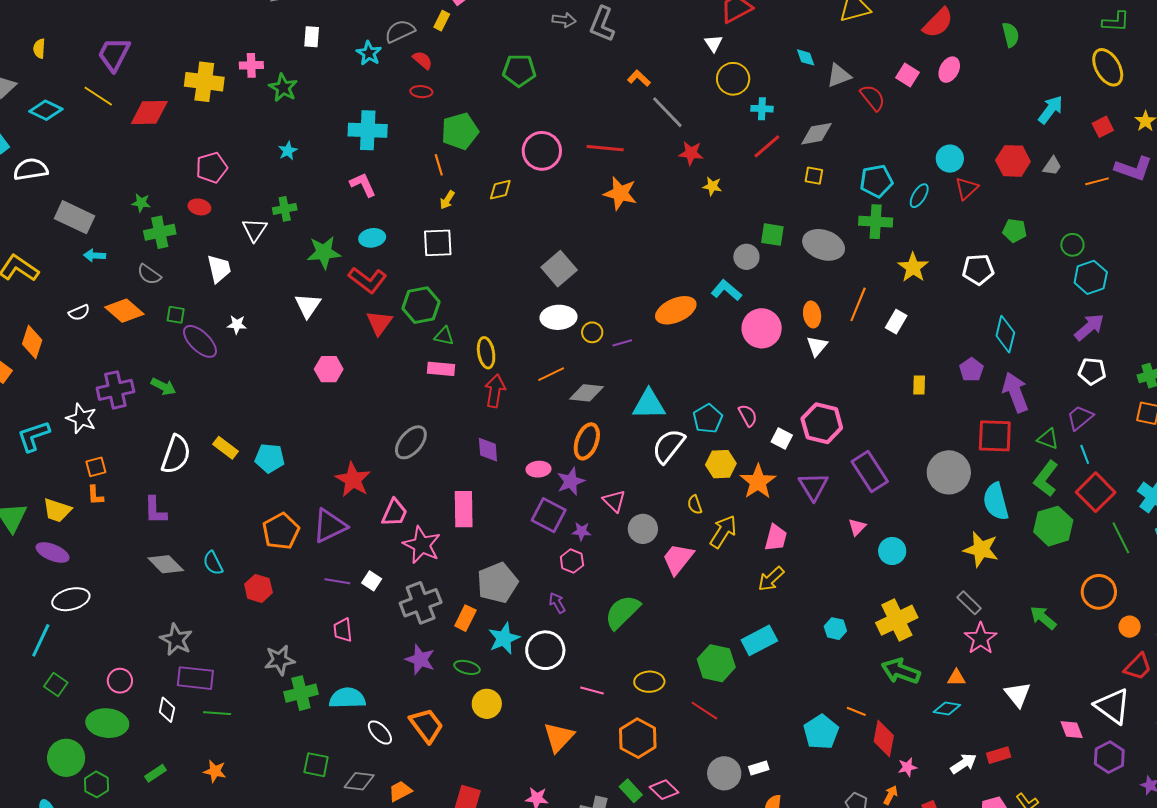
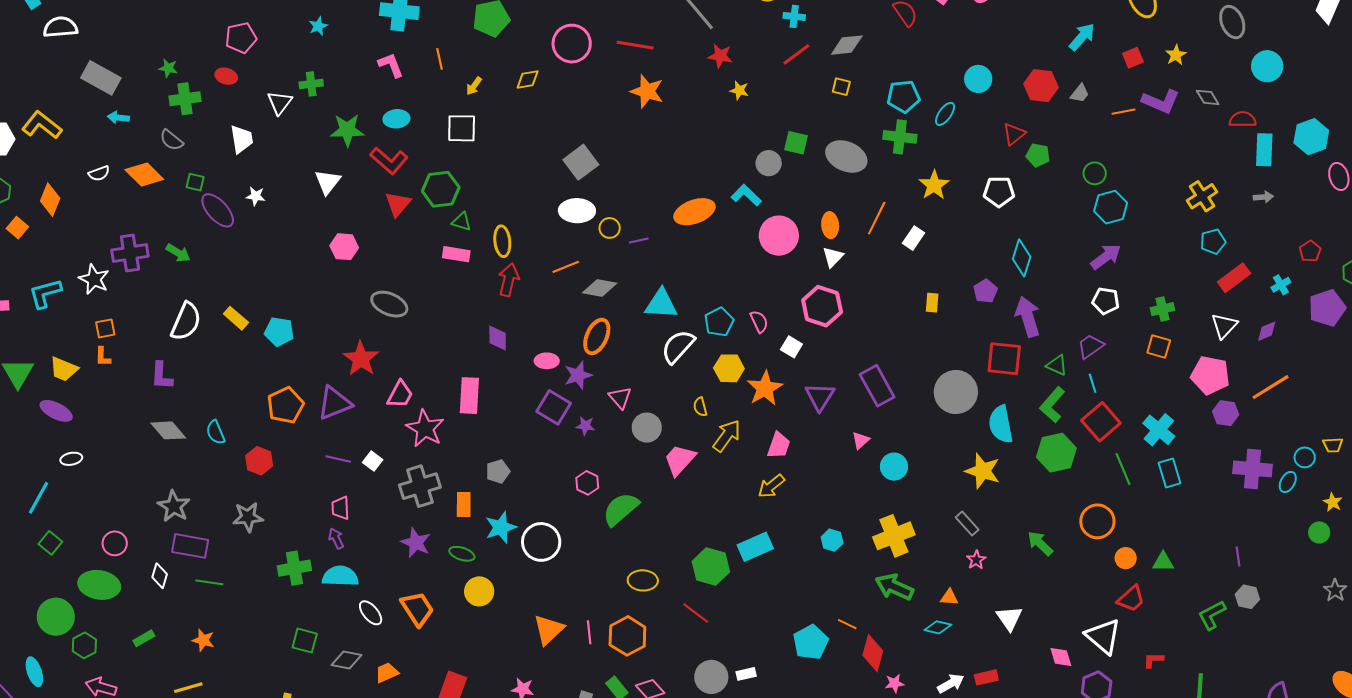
orange line: (439, 165) -> (440, 59), moved
red triangle: (967, 188) -> (1014, 134), moved
pink hexagon: (822, 423) -> (822, 306), moved
gray ellipse: (411, 442) -> (389, 304), moved, turned 69
pink hexagon: (572, 561) -> (587, 483), moved
gray pentagon: (497, 583) -> (498, 471), size x0.6
white ellipse: (71, 599) -> (71, 459), size x0.6
purple arrow: (557, 603) -> (336, 538), moved
orange rectangle: (465, 618) -> (464, 504), turned -30
pink star: (981, 638) -> (976, 560), size x0.6
gray star: (280, 660) -> (248, 517), moved
pink line: (592, 691) -> (589, 632), moved, turned 65

